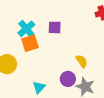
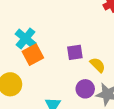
purple square: (55, 27) -> (75, 52), moved

